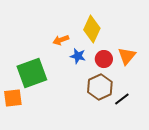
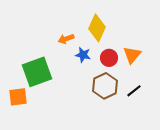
black line: (122, 99) -> (134, 91), moved

